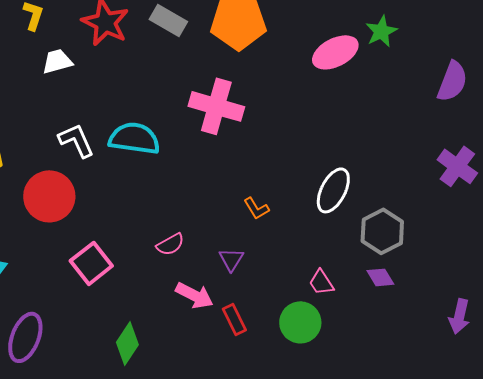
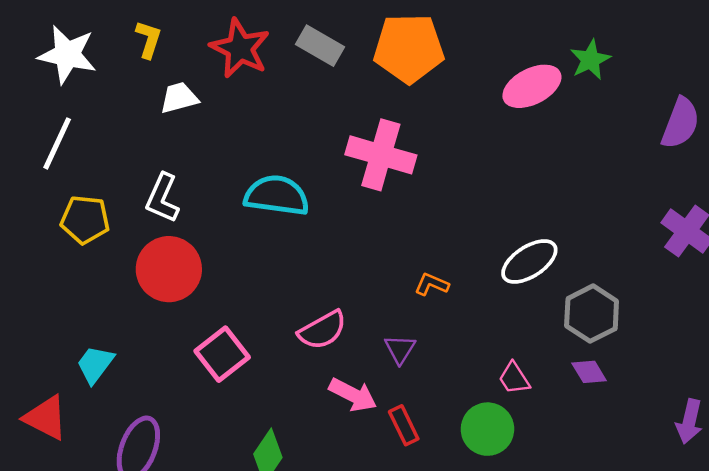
white L-shape: (76, 140) -> (163, 198), moved, turned -132
white ellipse: (333, 190) -> (529, 262), turned 30
orange L-shape: (256, 208) -> (432, 284), turned 144
pink semicircle: (170, 244) -> (322, 330), size x1.4

